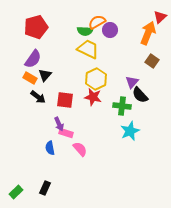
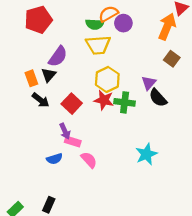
yellow trapezoid: (88, 49) -> (98, 45), turned 150
purple semicircle: (33, 59) -> (58, 56), moved
orange rectangle: (30, 78) -> (31, 78), turned 40
red square: (65, 100) -> (72, 104), turned 36
green cross: (122, 106) -> (125, 102), moved
cyan star: (130, 131) -> (146, 154), moved
blue semicircle: (50, 148) -> (54, 159), turned -96

